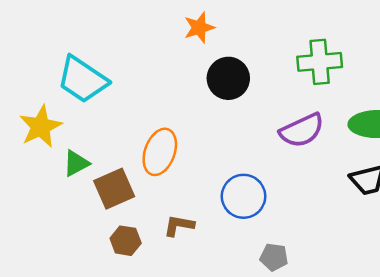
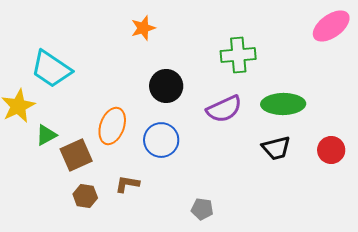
black circle: (228, 78) -> (166, 86), moved
blue circle: (244, 196) -> (161, 140), moved

